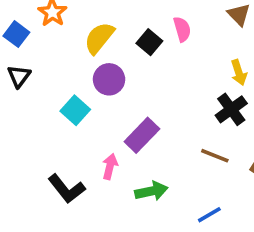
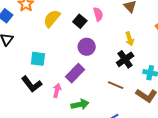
purple circle: (109, 79) -> (87, 47), moved
cyan square: (75, 110) -> (38, 59), turned -35
black L-shape: (67, 189) -> (32, 84), moved

